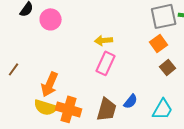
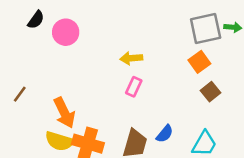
pink rectangle: (106, 63) -> (134, 87), size x0.7
orange arrow: (50, 84) -> (64, 113), turned -50

